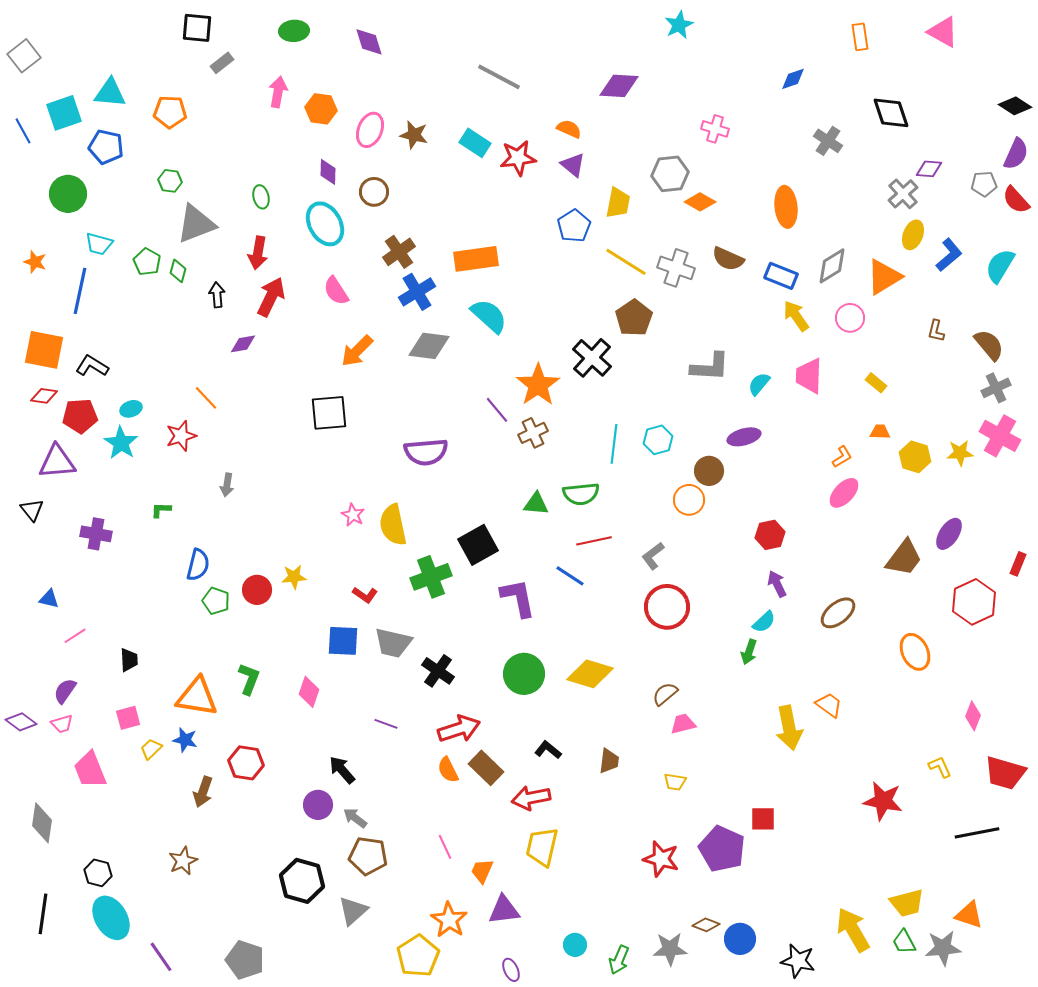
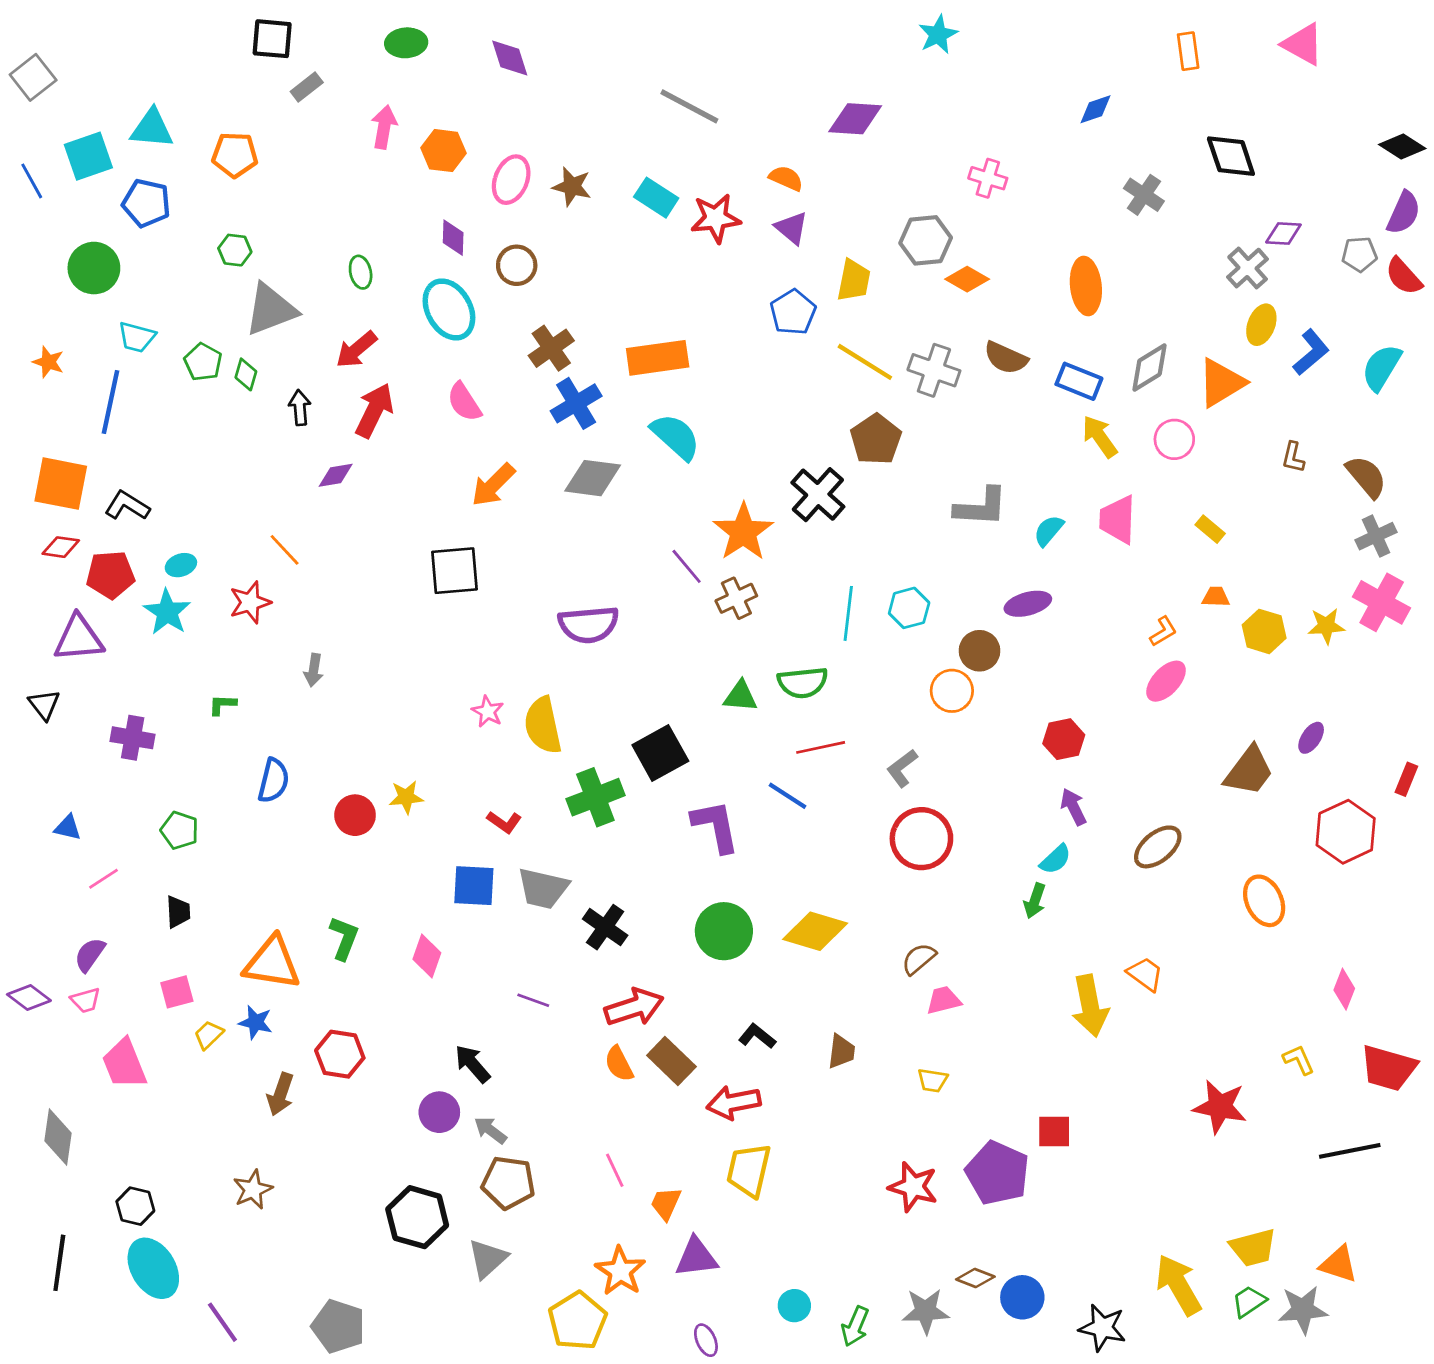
red arrow: (258, 253) -> (356, 350), turned 40
purple ellipse: (949, 534) -> (1311, 738), size x0.7
green pentagon: (216, 601) -> (180, 830), moved
green trapezoid: (904, 942) -> (1249, 1301), turned 84

